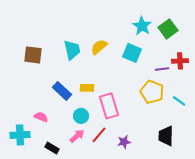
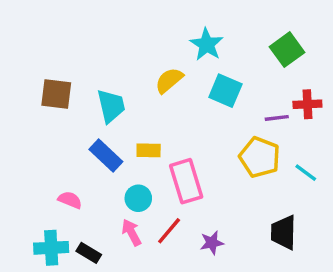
cyan star: (142, 26) -> (207, 44), moved
cyan trapezoid: (72, 50) -> (111, 106), moved
cyan cross: (20, 135) -> (51, 248), moved
pink arrow: (77, 136) -> (131, 232), turned -77

